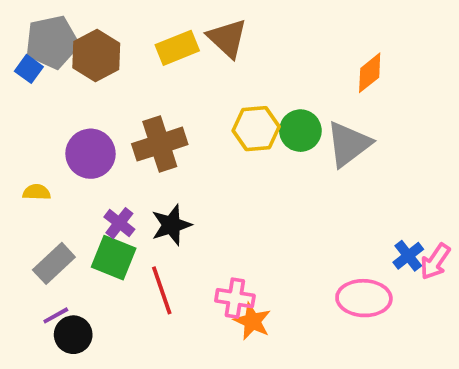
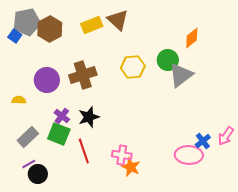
green circle: (300, 131) -> (168, 60), moved
blue cross: (408, 256) -> (203, 141), moved

